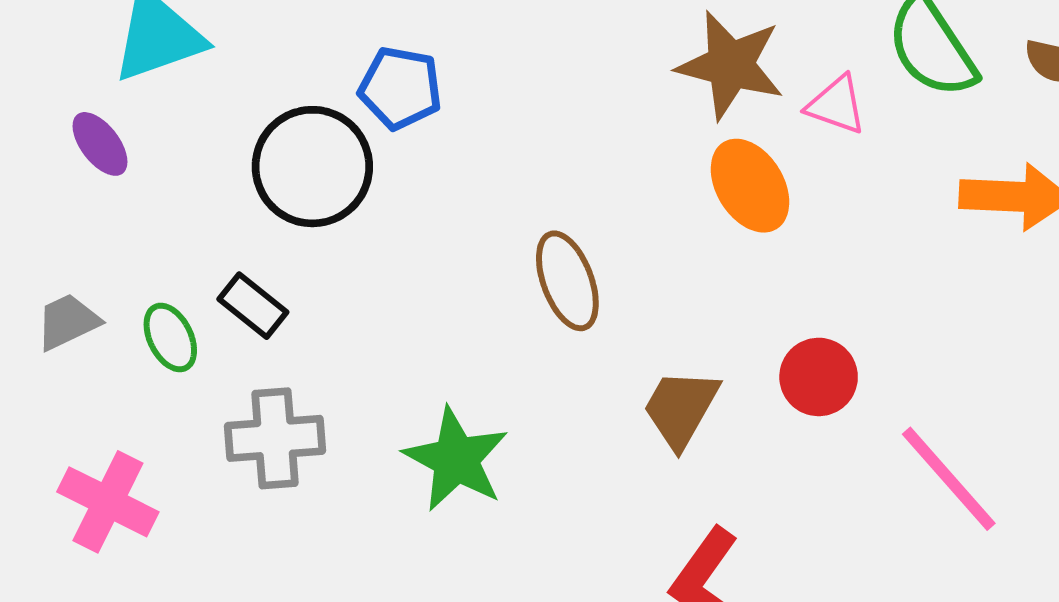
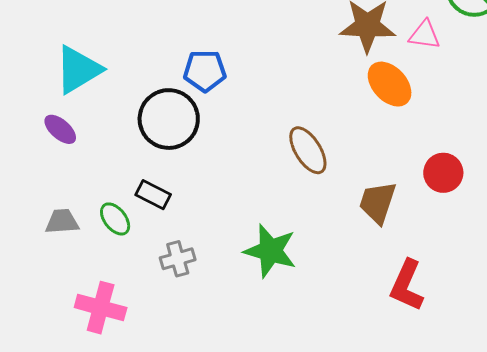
gray trapezoid: (68, 322) -> (62, 222), turned 33
gray cross: (275, 438) -> (178, 259), size x0.7

